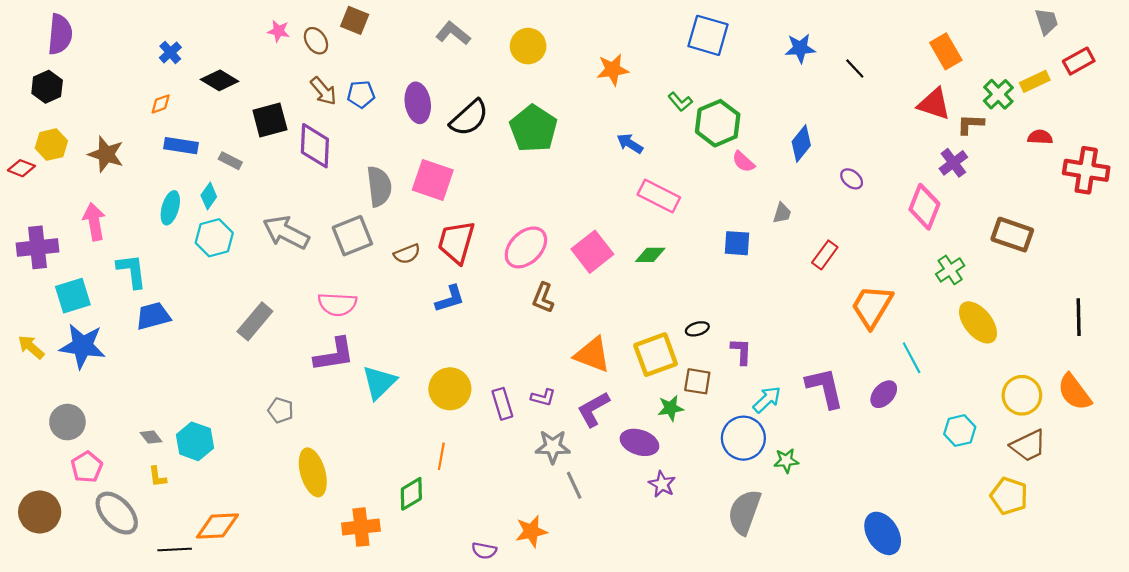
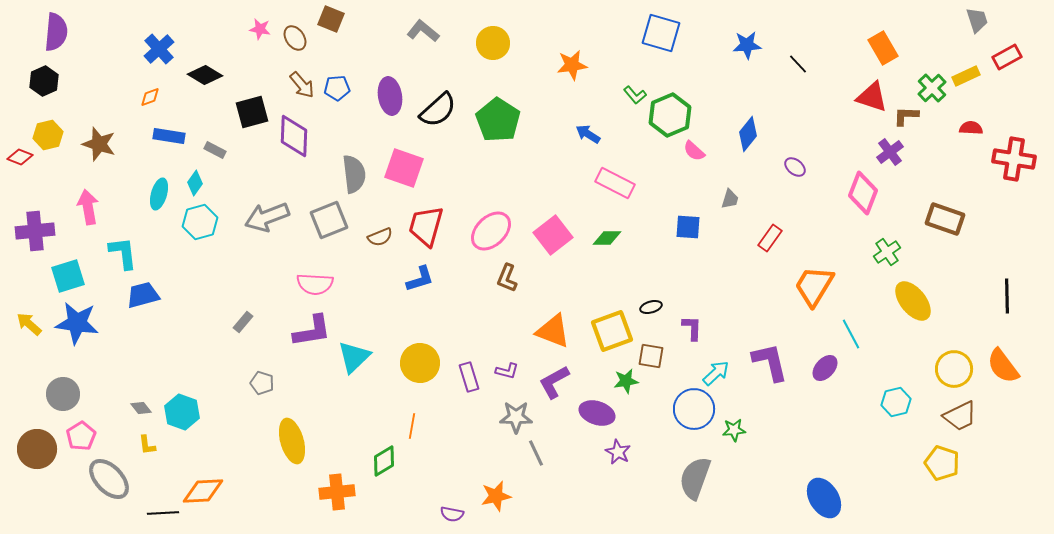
blue cross: (170, 52) -> (159, 49), size x1.4
gray arrow: (286, 232) -> (267, 217), turned -48
gray rectangle: (255, 321) -> (243, 322), moved, size x0.6
brown circle: (40, 512) -> (37, 449), moved

